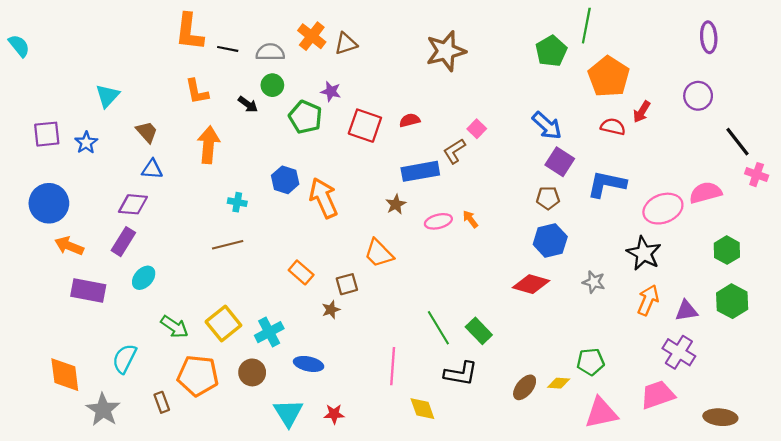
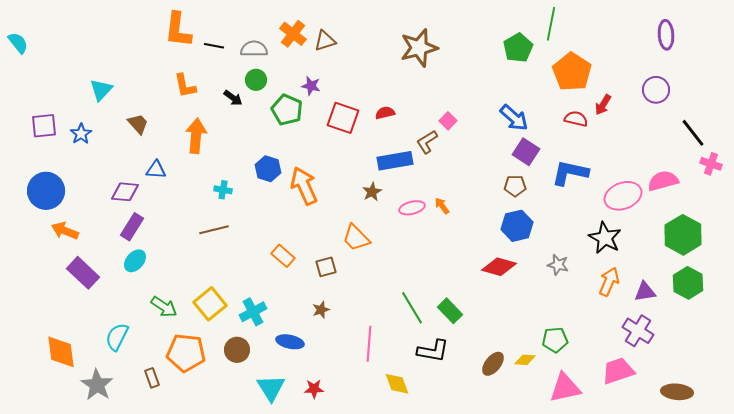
blue triangle: (152, 169) -> (156, 170), moved
purple rectangle: (123, 242) -> (132, 227), moved
green hexagon: (727, 250) -> (683, 235), size x1.5
purple rectangle: (88, 291) -> (83, 273), turned 32
brown star: (331, 310) -> (321, 310), moved

